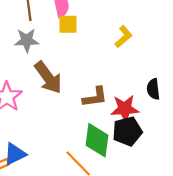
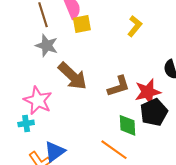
gray star: (27, 40) -> (47, 46), turned 30
green diamond: (97, 140) -> (128, 125), size x0.7

